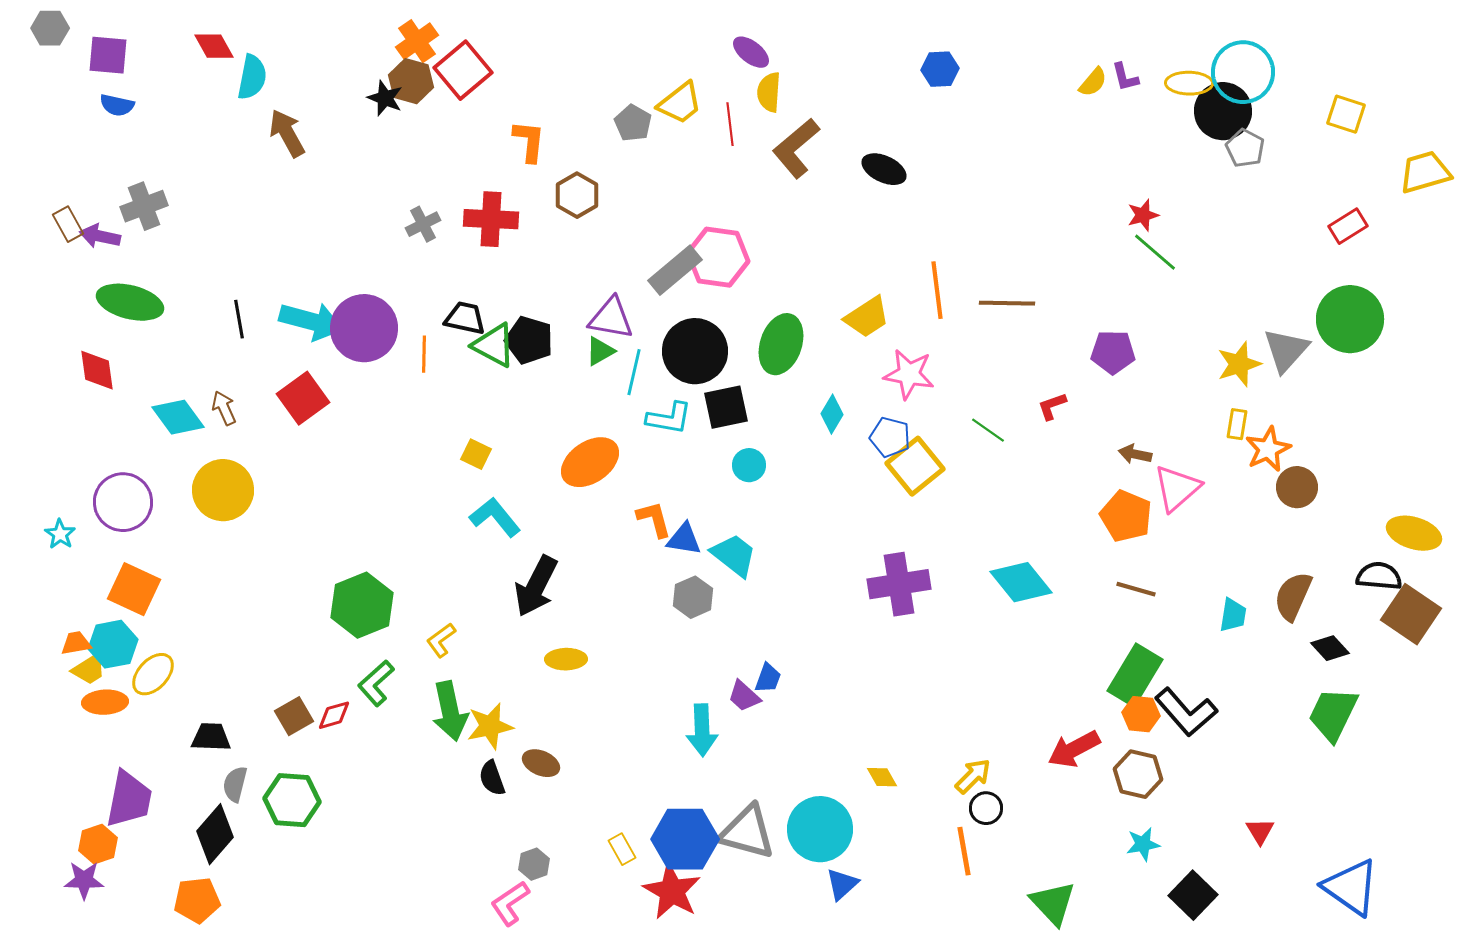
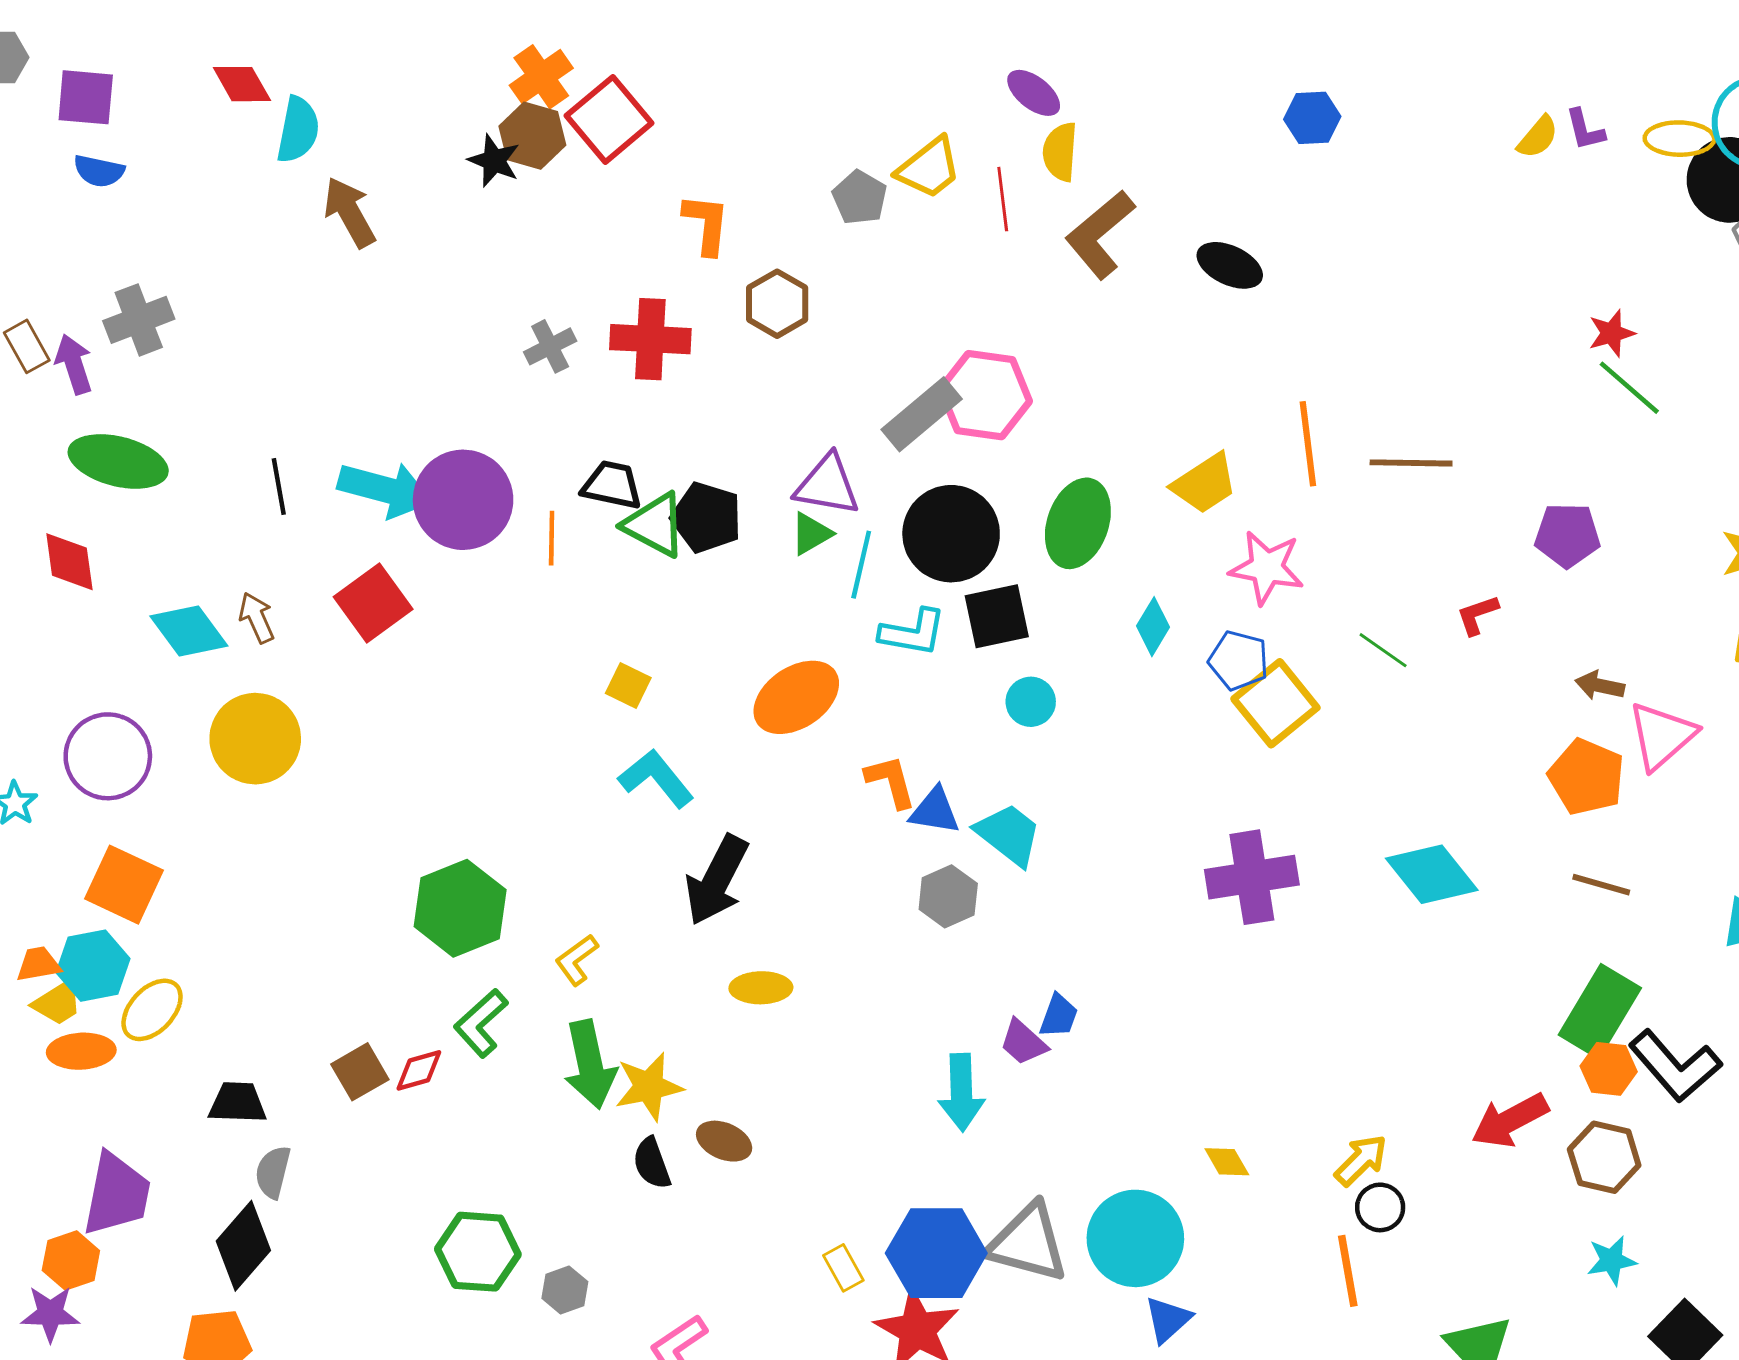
purple arrow: (100, 236) -> (74, 364), turned 60
green hexagon: (292, 800) -> (478, 1252), moved
gray hexagon: (534, 864) -> (565, 1290), moved

